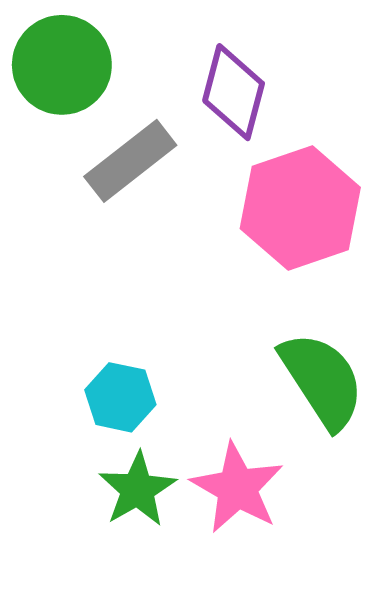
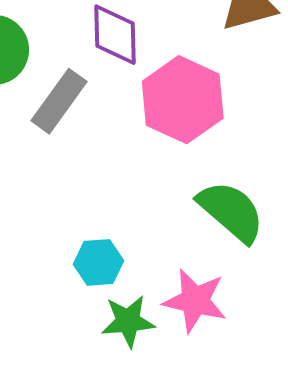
green star: (137, 489) -> (128, 321), turned -30

